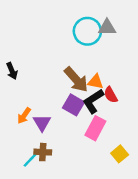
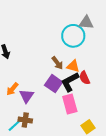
cyan circle: (87, 31) -> (73, 36), moved
brown arrow: (76, 79) -> (57, 63), size x0.6
pink rectangle: (95, 128) -> (70, 104), turned -48

